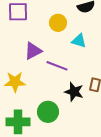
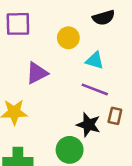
purple line: (57, 66) -> (95, 89), moved
green circle: (48, 112) -> (70, 150), moved

